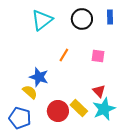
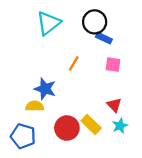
blue rectangle: (110, 17) -> (104, 38), moved, turned -64
yellow semicircle: (30, 92) -> (35, 106), turned -42
cyan star: (104, 109) -> (120, 126), size x0.6

